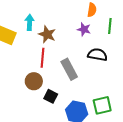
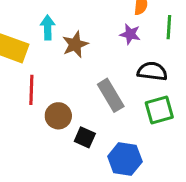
brown star: (47, 34) -> (75, 44), turned 30
red line: (42, 58) -> (31, 90), moved
green square: (102, 105) -> (159, 110), moved

